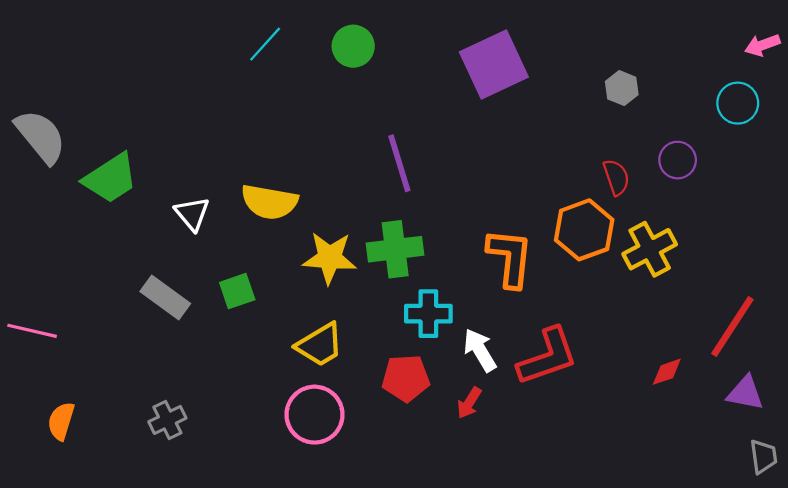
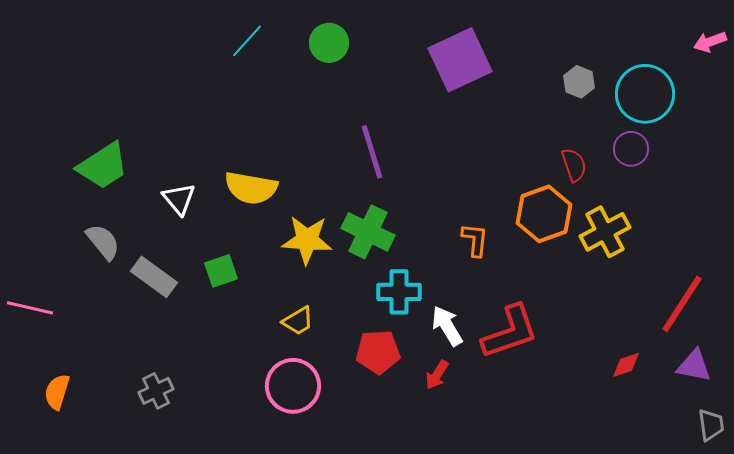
cyan circle: (738, 103) -> (645, 94), moved, size x1.5
gray semicircle: (41, 136) -> (103, 242), moved, size x0.7
green cross: (395, 249) -> (368, 232), turned 33
orange L-shape: (510, 258) -> (475, 240), size x0.6
yellow trapezoid: (320, 345) -> (298, 321), size x0.7
red diamond: (667, 372) -> (626, 365), moved

